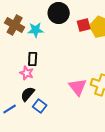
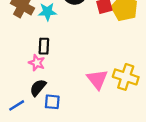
blue square: (40, 106) -> (52, 102), turned -32

